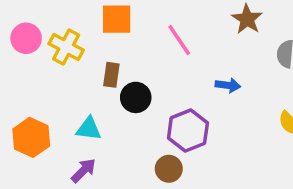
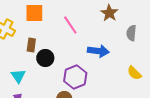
blue arrow: (228, 85) -> (98, 51), size x1.5
cyan triangle: (89, 129) -> (18, 76), turned 49

